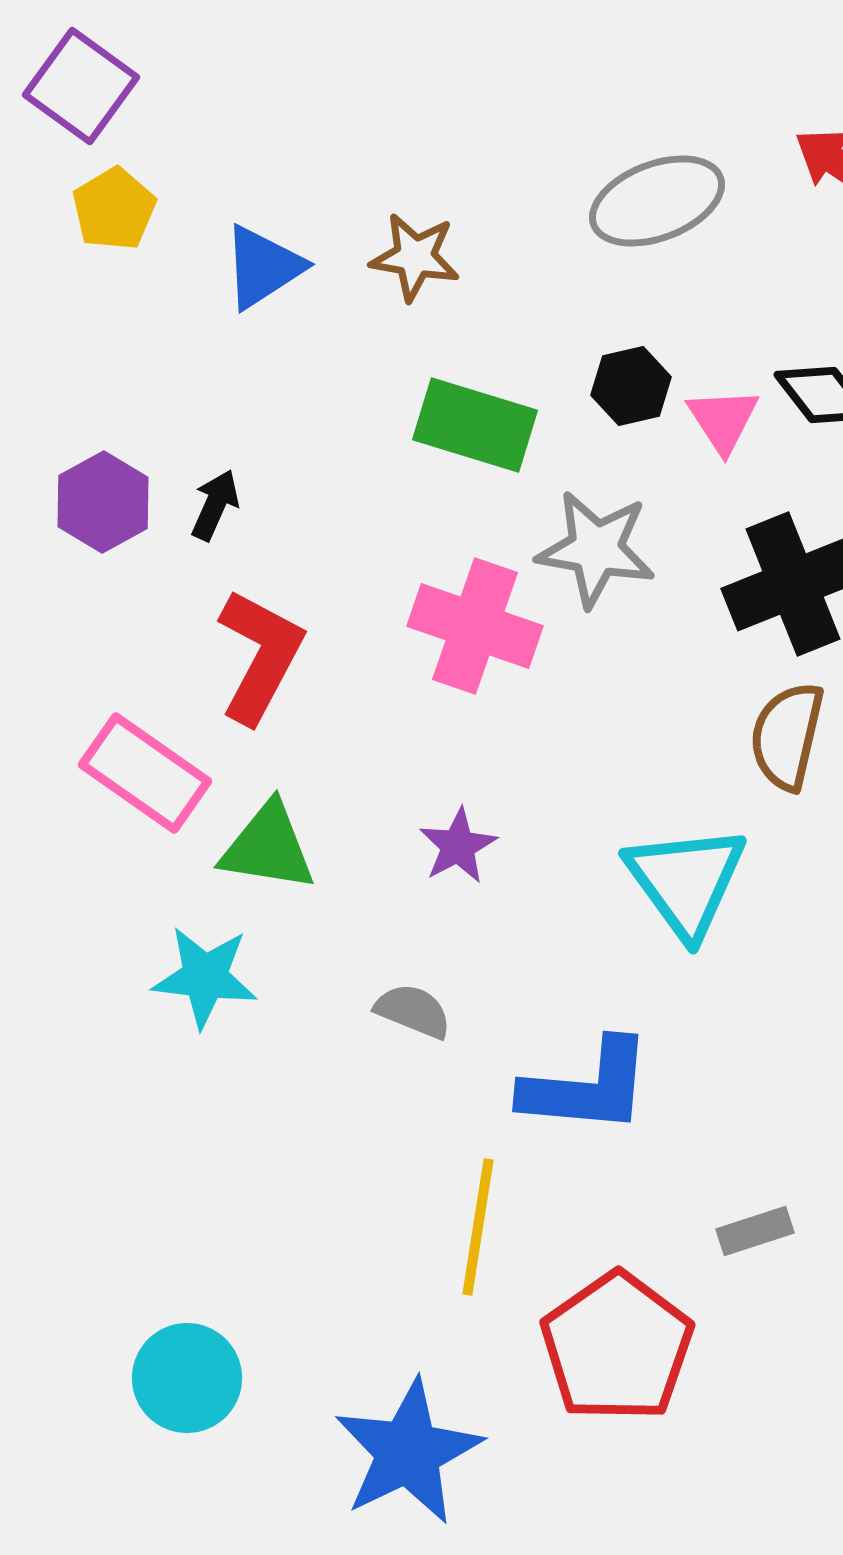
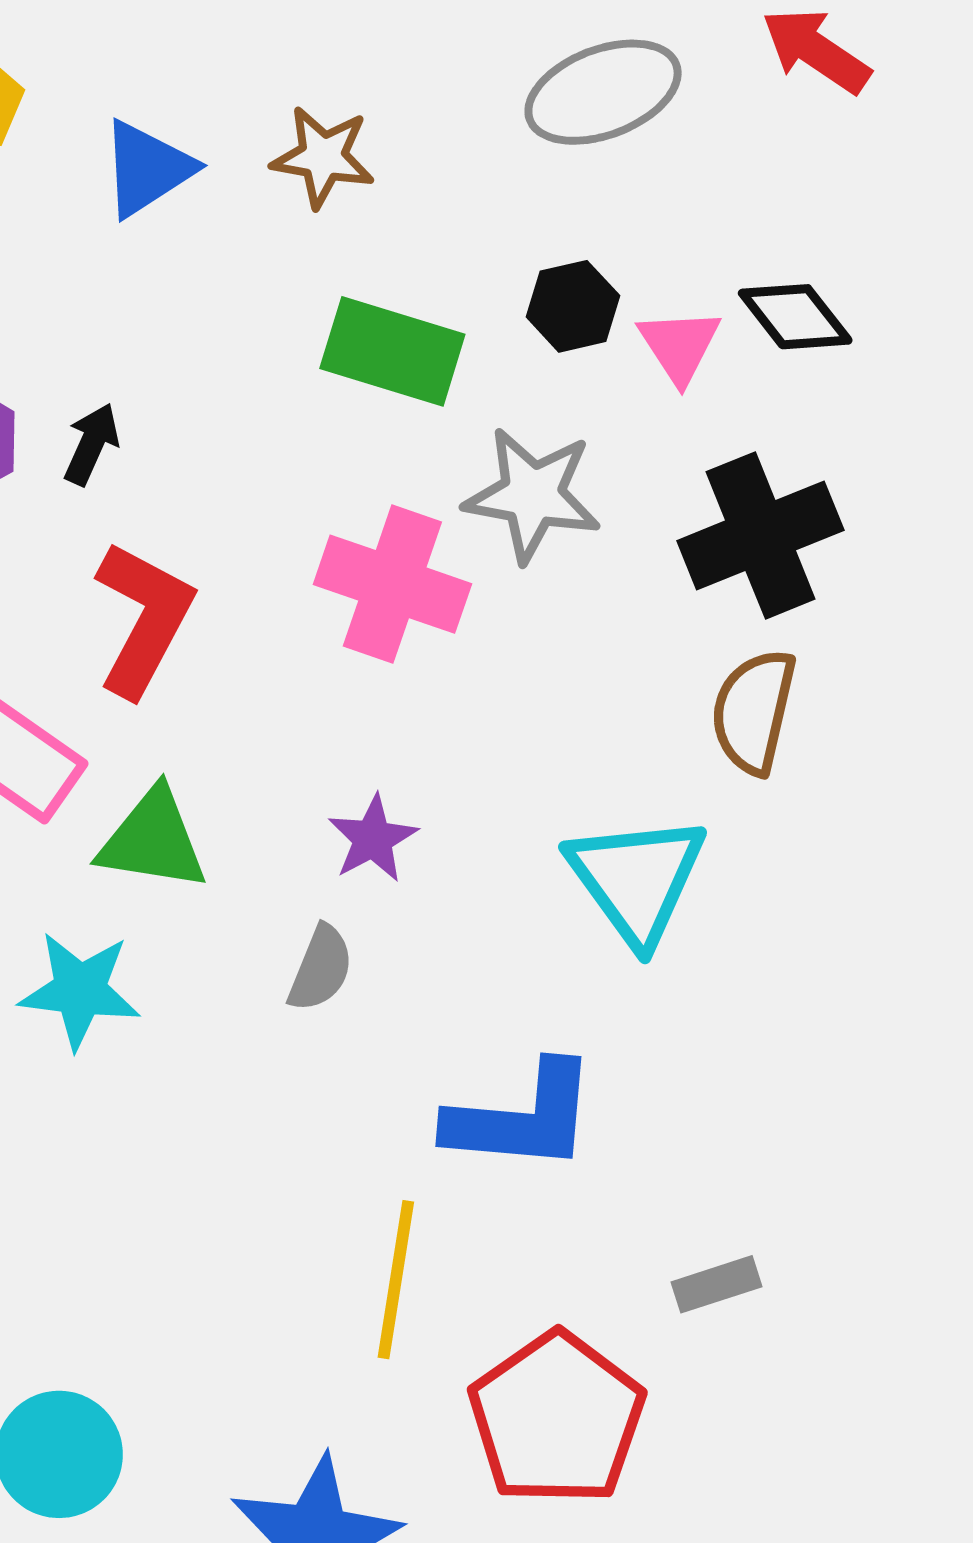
gray semicircle: (413, 1011) -> (321, 968), moved, turned 90

